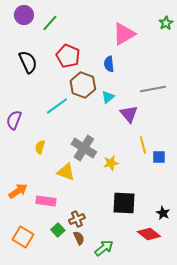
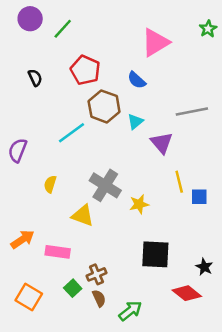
black semicircle: (28, 62) -> (35, 78), size x0.6
blue semicircle: (109, 64) -> (137, 80), turned -42

